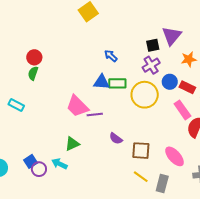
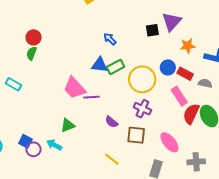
purple cross: (151, 65) -> (142, 109), moved, turned -36
green rectangle: (117, 83) -> (115, 67), turned -30
blue square: (31, 161) -> (25, 141), turned -32
yellow line: (141, 177) -> (112, 159), moved

